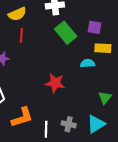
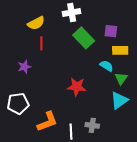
cyan semicircle: (88, 63) -> (107, 66), turned 40
green triangle: (105, 98) -> (121, 78), moved
cyan triangle: (96, 124) -> (119, 100), moved

